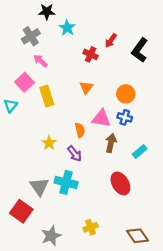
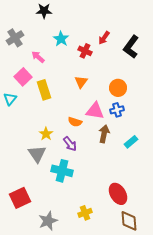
cyan star: (67, 28) -> (61, 39), moved
gray cross: (31, 36) -> (15, 38), moved
blue cross: (125, 117) -> (117, 110), turned -32
orange semicircle: (80, 130) -> (75, 122), turned 120
red ellipse: (120, 183) -> (118, 194), moved
gray triangle: (39, 187) -> (37, 154), moved
red square: (21, 211) -> (20, 198), turned 30
brown diamond: (138, 236) -> (129, 221), turned 30

